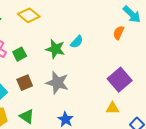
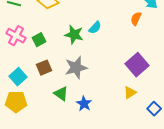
gray star: (57, 83) -> (76, 68), turned -30
yellow triangle: (112, 108) -> (130, 93), turned -32
green triangle: (27, 116) -> (61, 94), moved

